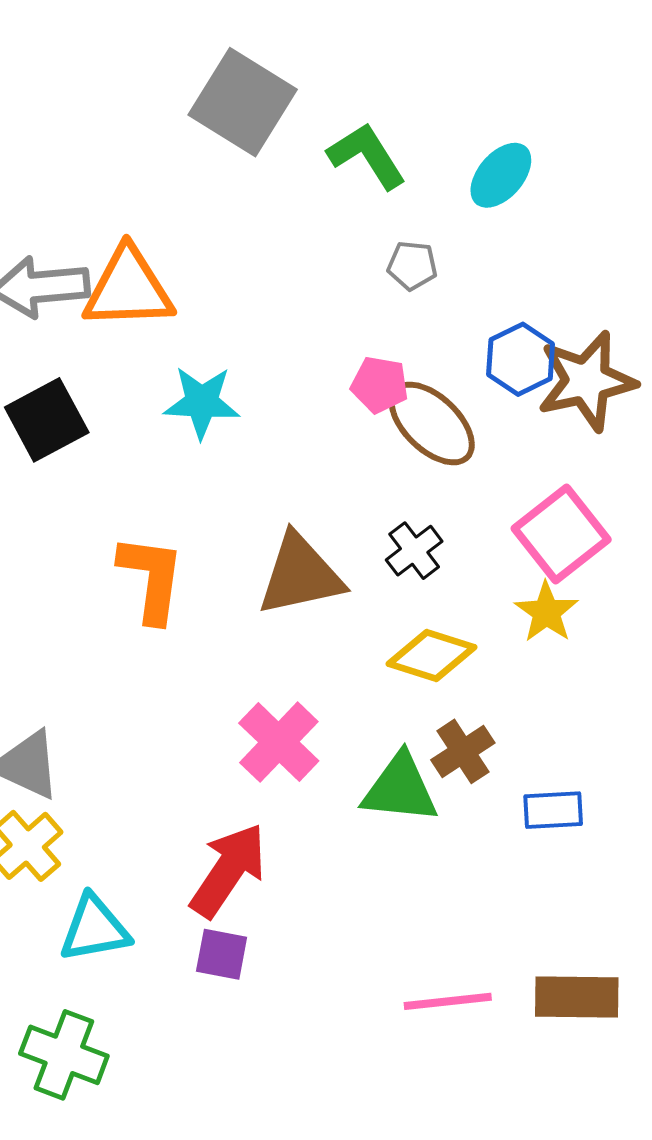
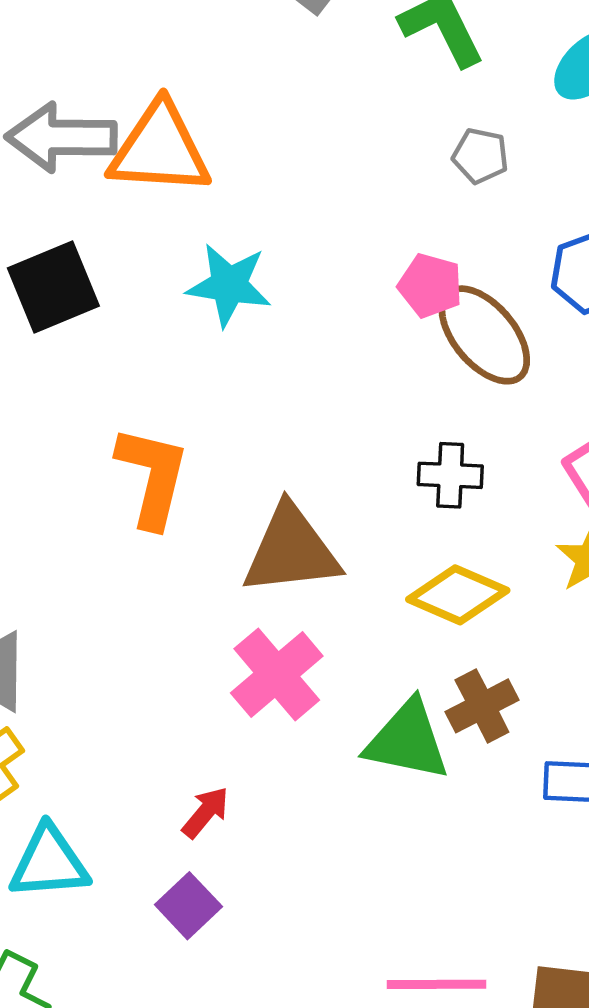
black cross: (414, 551) -> (450, 475), turned 34
brown triangle: (300, 575) -> (291, 550), moved
red arrow: (228, 870) -> (206, 812), size x0.5
purple square: (222, 954) -> (188, 906), turned 30

